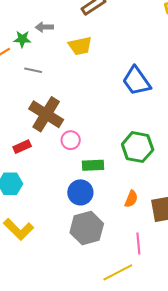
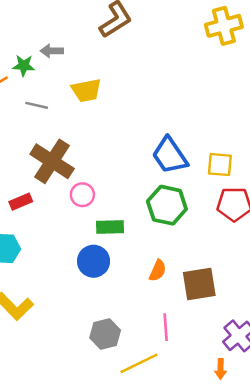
yellow trapezoid: (80, 46) -> (86, 90), moved
blue trapezoid: (137, 81) -> (170, 155), moved
gray hexagon: (87, 228) -> (105, 334), moved, size x0.7

